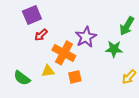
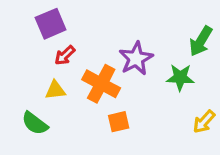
yellow triangle: (48, 71) -> (55, 90), moved

